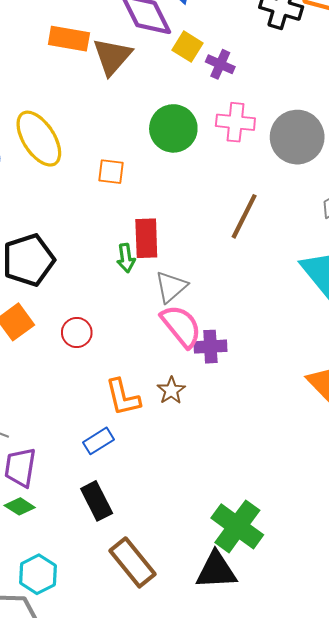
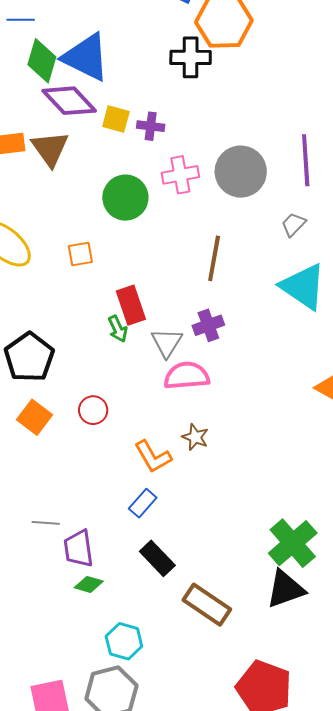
pink semicircle: (181, 326) -> (187, 376), turned -39
purple cross: (210, 347) -> (208, 325), moved
green cross: (237, 526) -> (293, 543), turned 30

